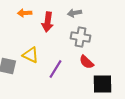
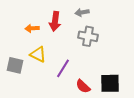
orange arrow: (25, 13) -> (32, 28), moved
red semicircle: (87, 62) -> (83, 86), moved

